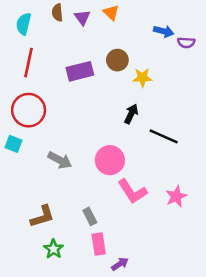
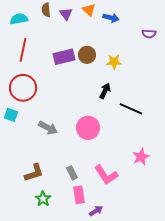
cyan semicircle: (24, 24) -> (19, 19), turned 66
blue arrow: (164, 31) -> (111, 18), moved
brown circle: (117, 60) -> (87, 55), moved
pink L-shape: (132, 191) -> (106, 175), moved

